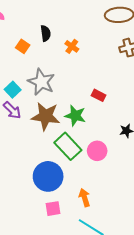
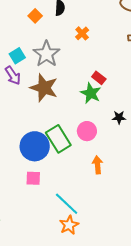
orange cross: (72, 46) -> (82, 33), moved
green star: (75, 116) -> (91, 93), moved
green rectangle: (68, 146) -> (58, 139), moved
orange arrow: (84, 198) -> (97, 165), moved

